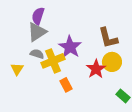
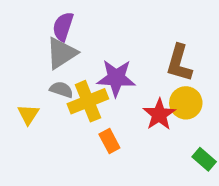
brown L-shape: (108, 38) -> (179, 63), turned 30
purple star: (70, 47) -> (116, 78), turned -30

